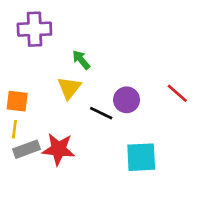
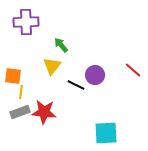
yellow line: (14, 129) -> (21, 92), moved
cyan square: (141, 157) -> (106, 133), moved

